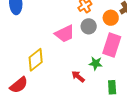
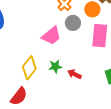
green star: (96, 63) -> (55, 67), moved

